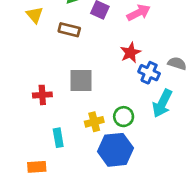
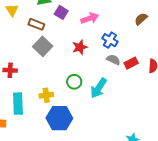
blue cross: (149, 73) -> (110, 40), moved
gray square: (81, 80) -> (43, 46), moved, turned 36
green circle: (124, 117) -> (74, 82), moved
cyan rectangle: (58, 138) -> (18, 104), size x1.5

